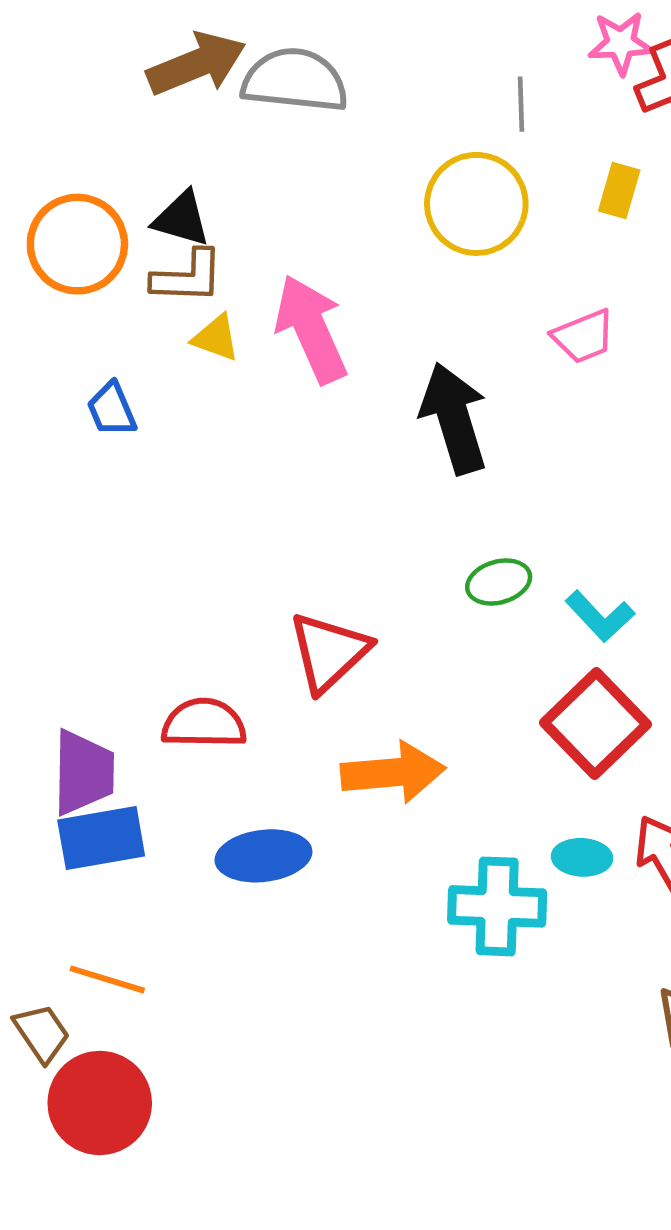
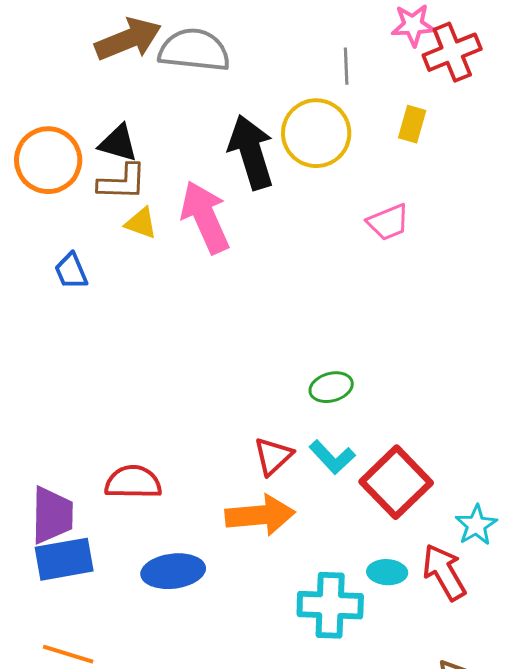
black arrow: (454, 418) -> (251, 152), moved
cyan L-shape: (600, 616) -> (332, 457), moved
red triangle: (329, 652) -> (273, 456), moved, size x0.7

